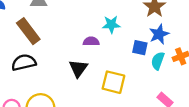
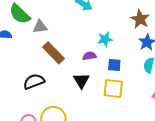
brown rectangle: (28, 31) -> (53, 53), moved
blue square: (140, 48) -> (114, 65), moved

